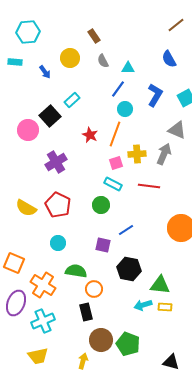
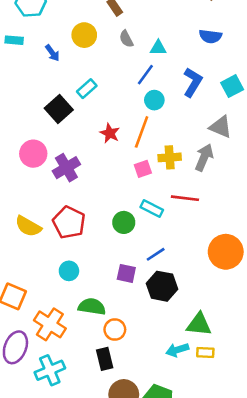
blue semicircle: (169, 59) -> (210, 36), turned -54
pink circle: (28, 130) -> (33, 154), moved
cyan rectangle: (113, 184) -> (152, 208), moved
black hexagon: (129, 269) -> (162, 286), moved

